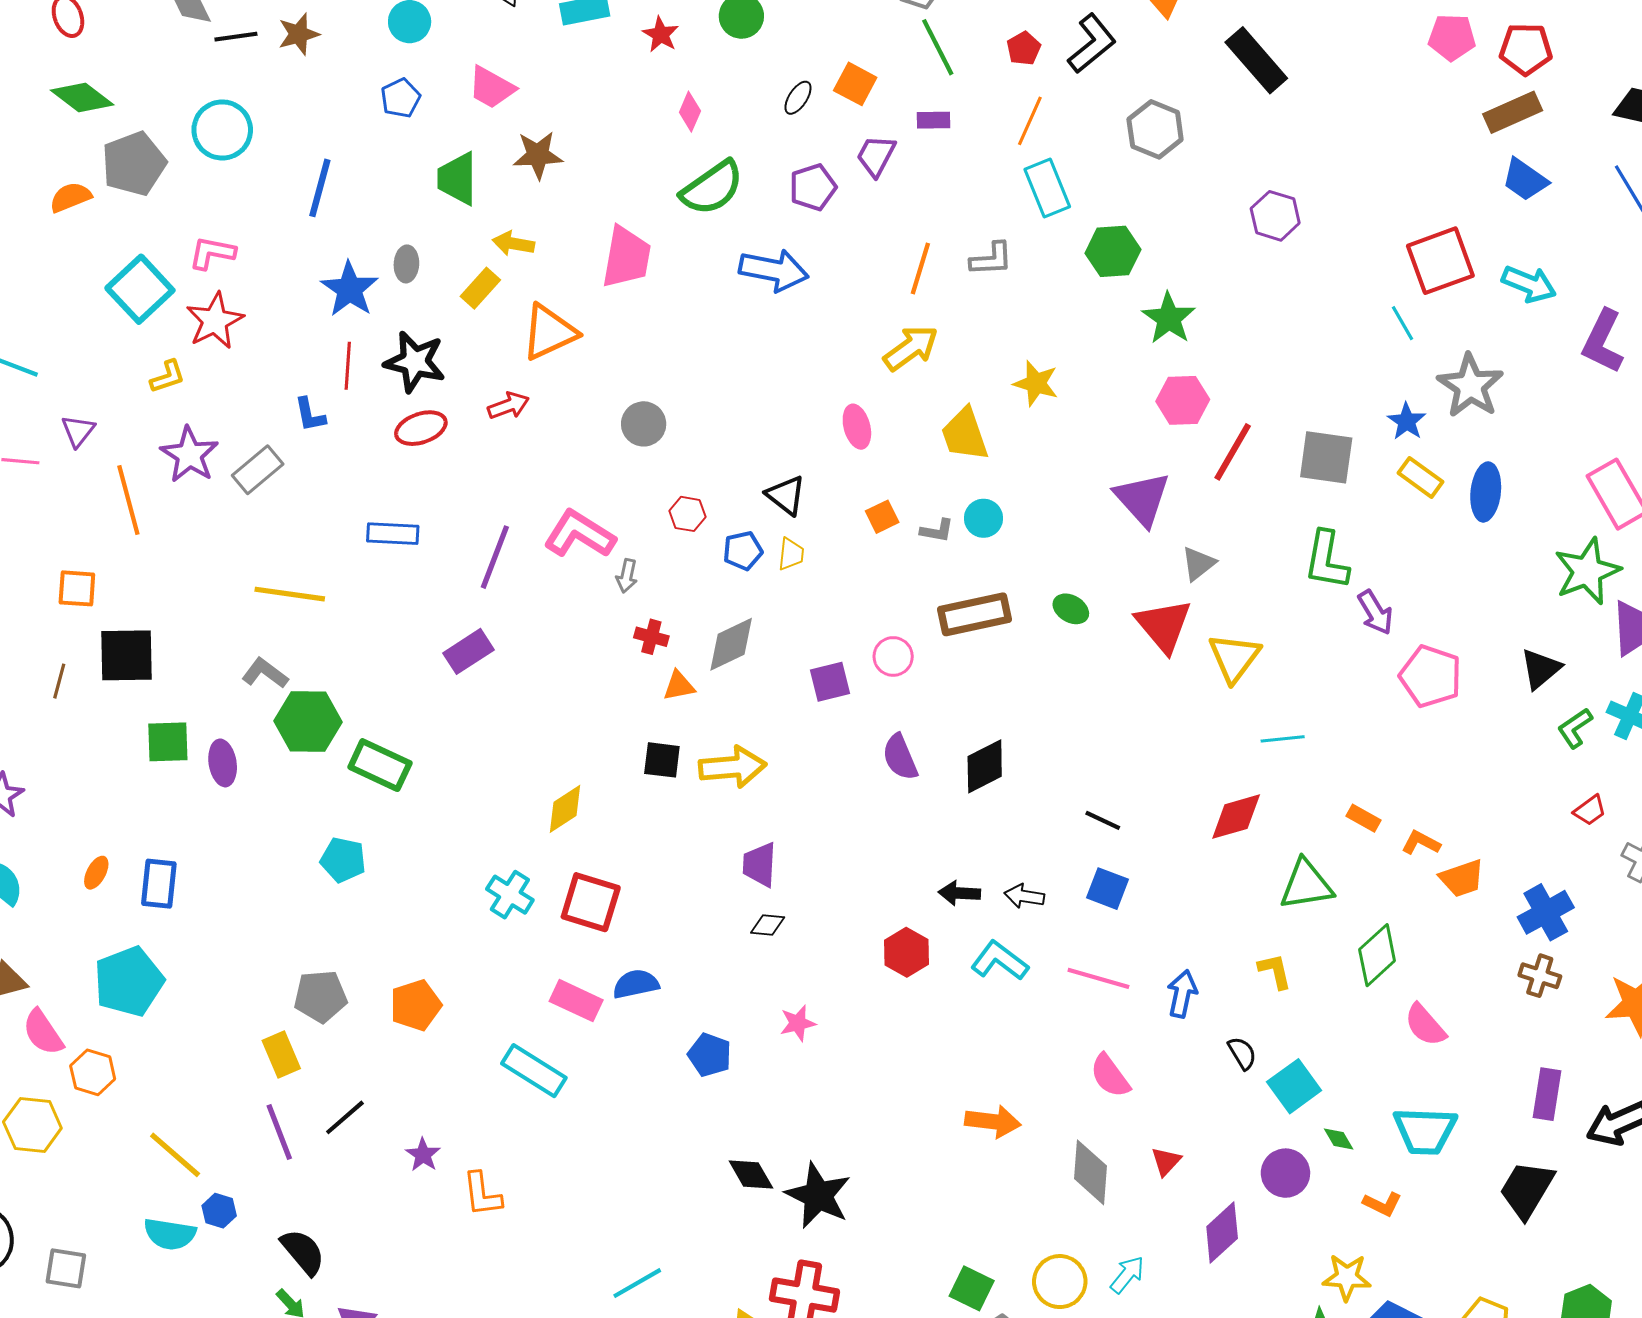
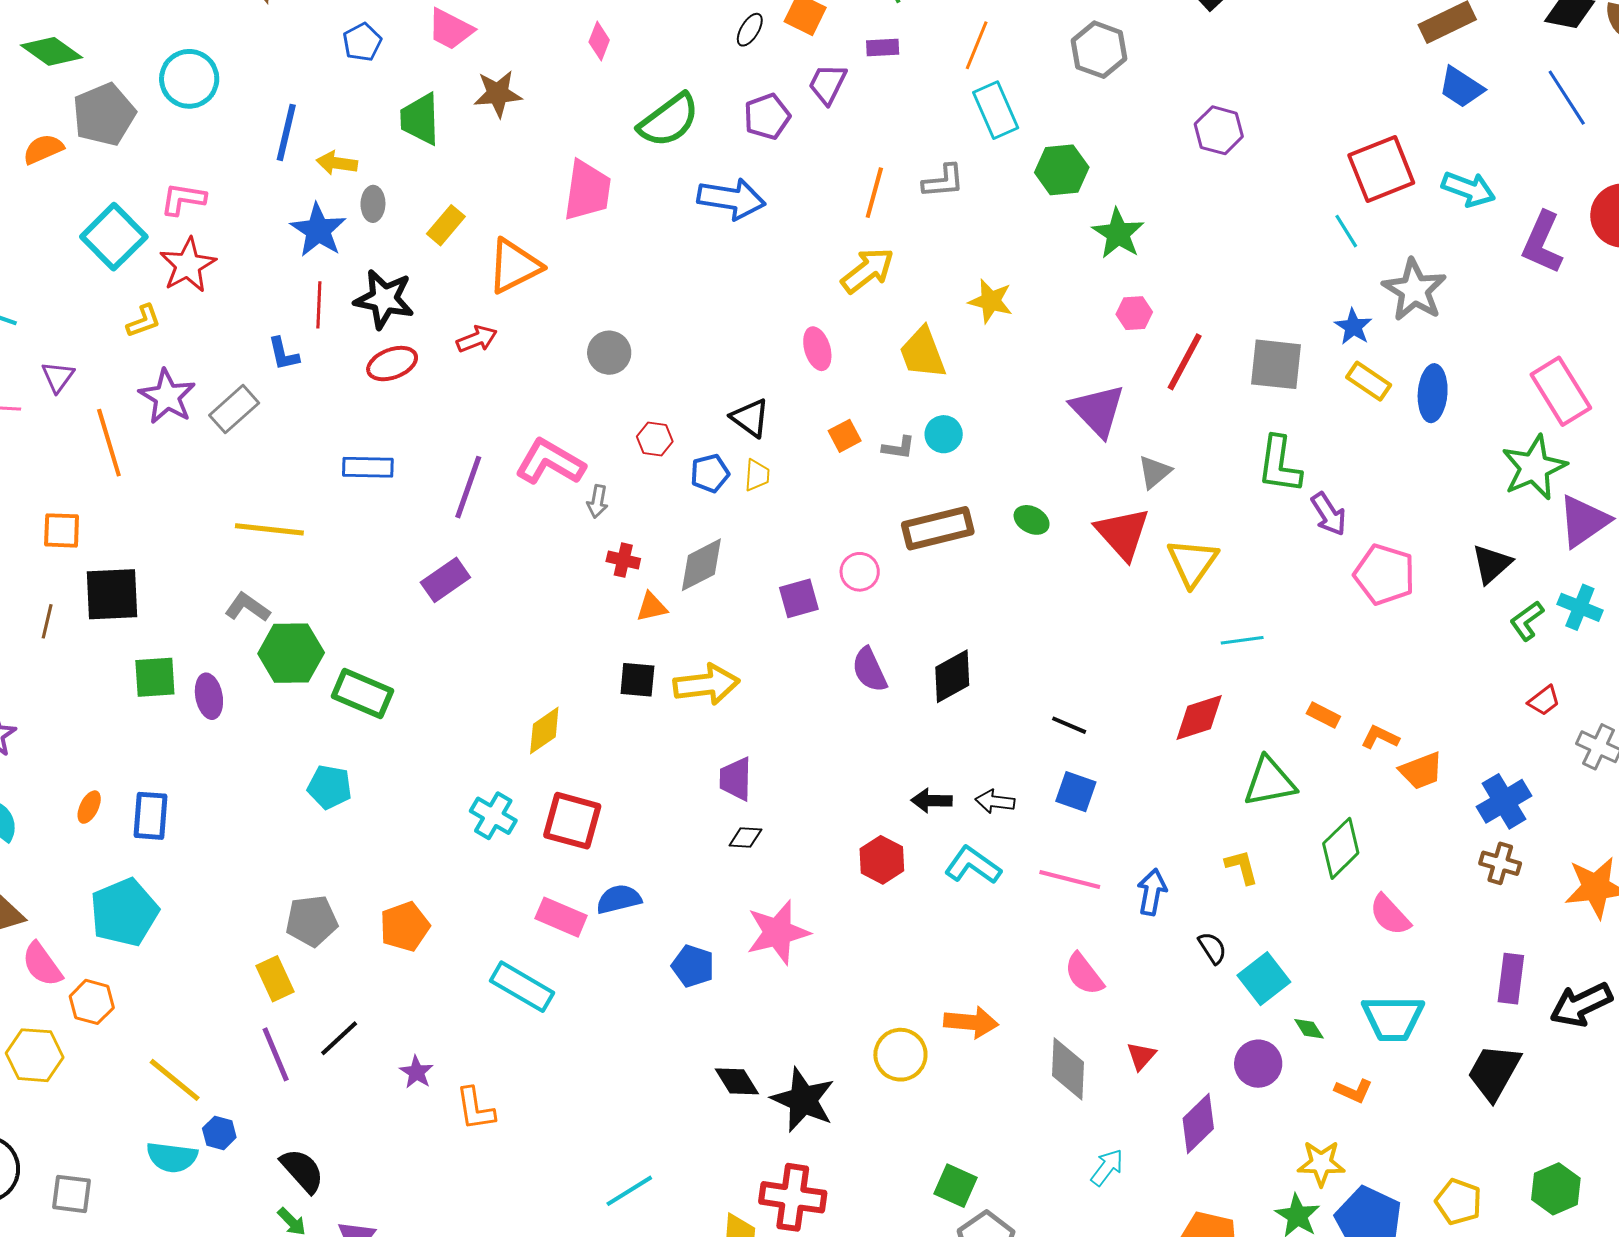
pink diamond: (690, 112) -> (599, 41), moved
yellow arrow: (513, 244) -> (337, 163), moved
pink hexagon: (1183, 400) -> (1134, 313), size x0.7
pink star: (798, 1023) -> (778, 932), size x1.8
yellow circle: (1060, 1282) -> (900, 1055), moved

